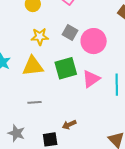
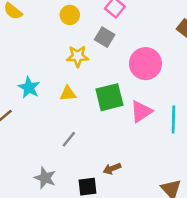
gray square: (70, 32) -> (105, 37), moved
yellow triangle: (33, 66) -> (68, 94), size x0.6
gray line: (34, 102) -> (69, 139), turned -48

